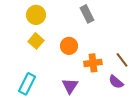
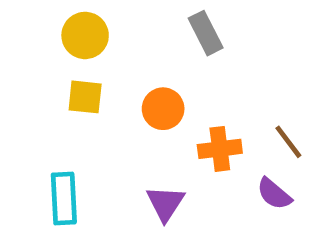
yellow square: (36, 41) -> (85, 97), turned -35
cyan rectangle: (27, 84) -> (64, 199), turned -30

